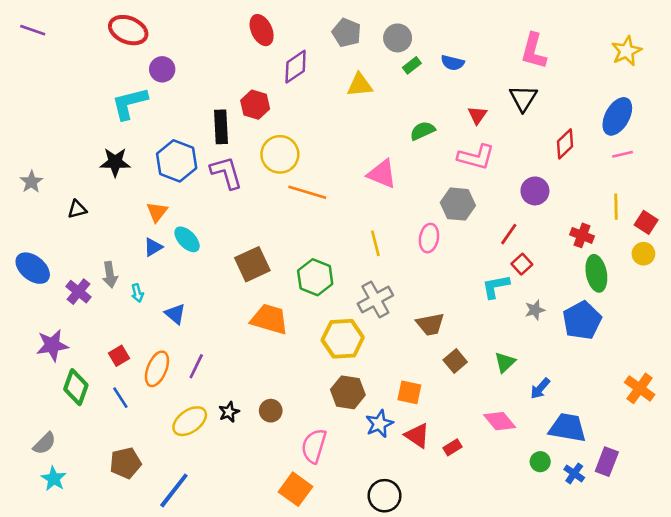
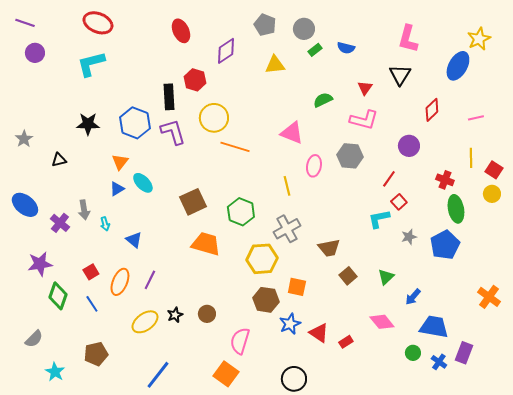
red ellipse: (262, 30) -> (181, 31), moved
purple circle: (162, 69) -> (35, 53), moved
cyan L-shape: (129, 103) -> (91, 64), moved
blue ellipse: (617, 116) -> (458, 66), moved
pink ellipse: (429, 238) -> (314, 166), moved
orange square: (409, 392) -> (297, 287), moved
cyan star: (54, 479) -> (55, 372), moved
blue line: (174, 490) -> (158, 375), moved

